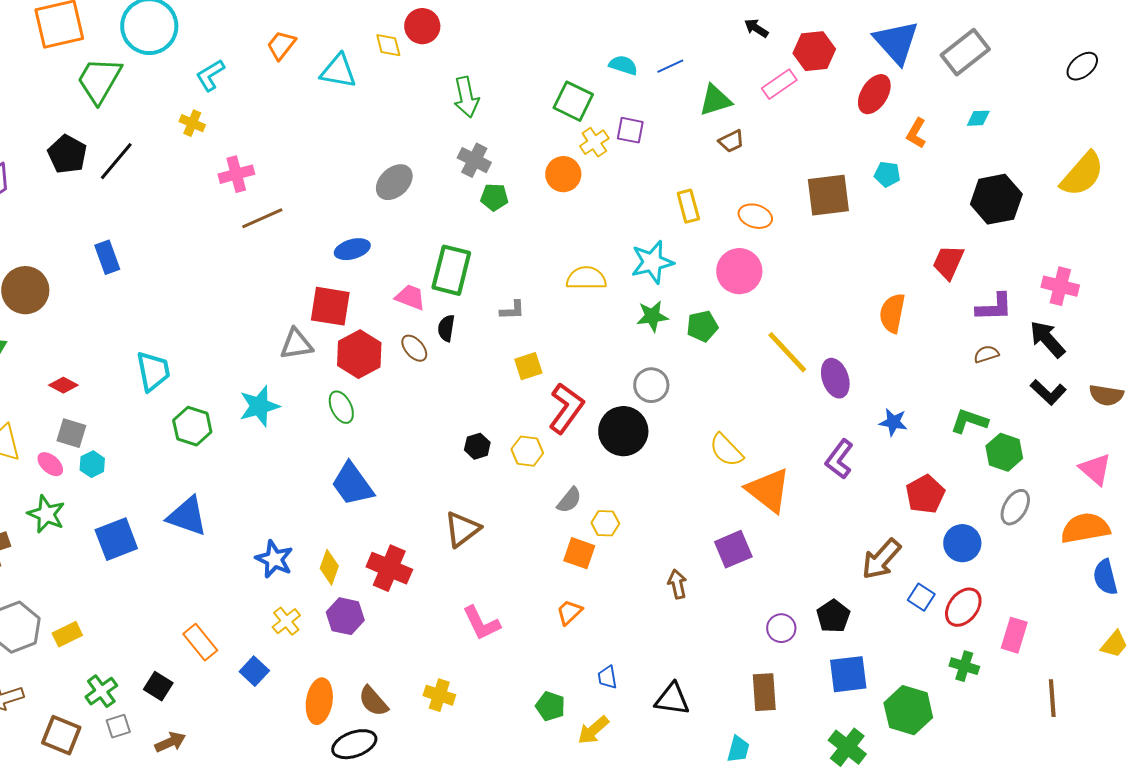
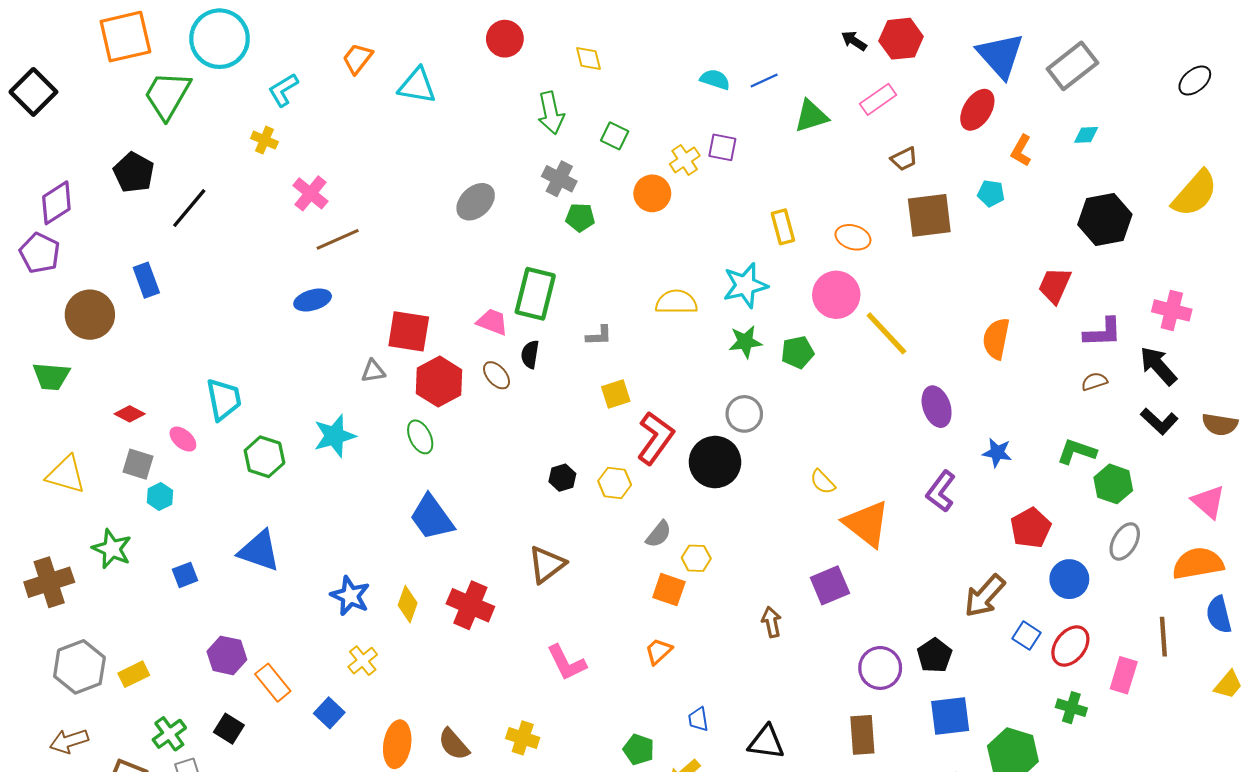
yellow diamond: (388, 45) -> (589, 59), moved
red hexagon: (814, 51) -> (901, 39), moved
green square: (573, 101) -> (615, 136), moved, size x0.7
brown trapezoid: (731, 141) -> (904, 159), moved
black line: (116, 161) -> (189, 208), moved
pink cross: (236, 174) -> (310, 193), turned -36
blue ellipse: (352, 249) -> (313, 300), moved
blue rectangle: (107, 257) -> (146, 280), moved
gray triangle: (296, 344) -> (373, 371), size x0.7
yellow line: (787, 352) -> (886, 333), moved
yellow semicircle: (726, 450) -> (823, 482), size x0.7
pink ellipse: (50, 464) -> (183, 439), moved
blue square: (116, 539) -> (185, 575), size x0.6
purple hexagon: (345, 616) -> (227, 655), moved
purple circle: (781, 628) -> (880, 668), size x1.4
brown line: (1052, 698) -> (1163, 637), moved

